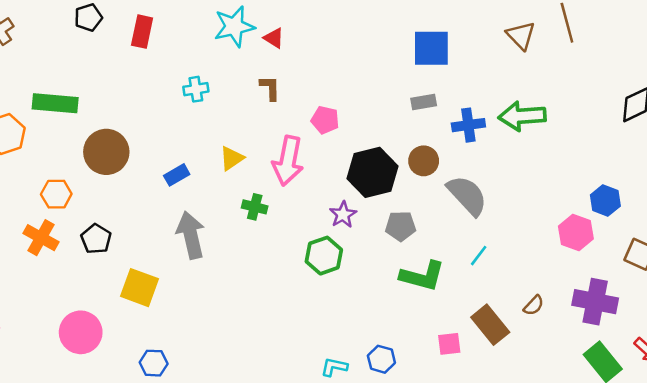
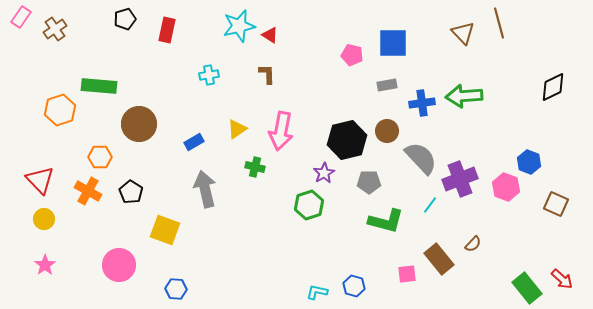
pink pentagon: (325, 120) -> (352, 55), moved
purple cross: (595, 302) -> (460, 179), moved, turned -32

